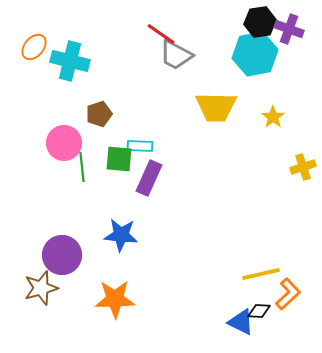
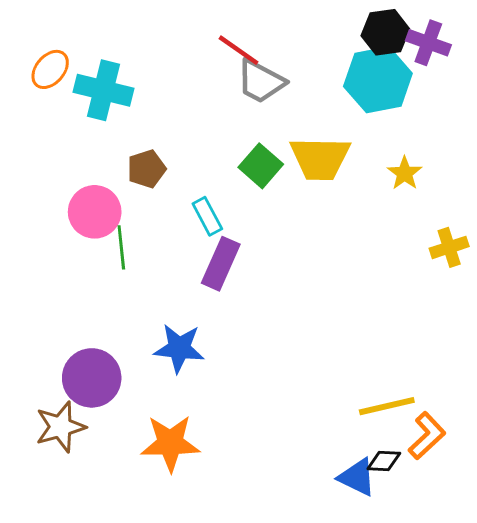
cyan rectangle: (140, 146) -> (207, 216), turned 60
green square: (119, 159) -> (261, 166), moved, turned 36

